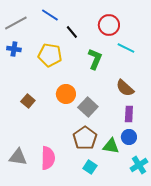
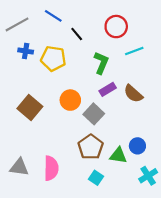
cyan line: (126, 48) -> (134, 51), turned -48
blue cross: (14, 49) -> (26, 51), moved
brown square: (28, 101) -> (30, 108), size x1.6
purple rectangle: (129, 114) -> (108, 89), moved, turned 56

